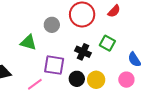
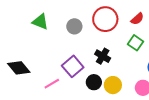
green triangle: (28, 42) -> (40, 22), moved
green square: (107, 43) -> (136, 43), moved
purple square: (54, 65) -> (73, 66), turned 35

